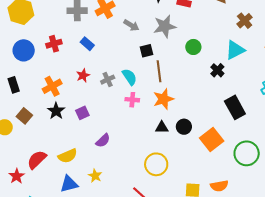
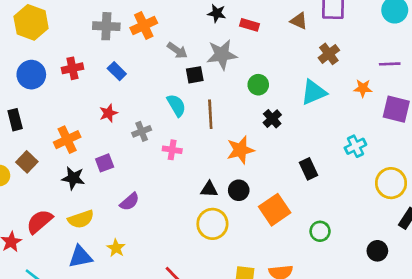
black square: (146, 51) -> (195, 75), moved
black cross: (217, 70) -> (272, 119), moved
cyan semicircle: (130, 77) -> (176, 105), moved
gray cross: (108, 80) -> (142, 131), moved
orange cross: (52, 86) -> (67, 140), moved
orange star: (163, 99) -> (240, 150), moved
black rectangle: (235, 107) -> (308, 169), size x0.7
black star: (56, 111) -> (73, 178), moved, turned -30
green circle: (247, 153) -> (320, 231), size x0.6
yellow circle: (156, 164) -> (212, 224), moved

